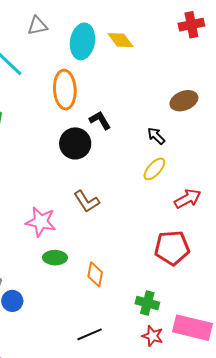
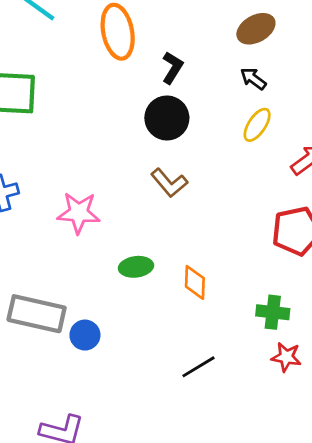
brown ellipse: (184, 101) -> (256, 29), moved
black L-shape: (100, 120) -> (172, 68), turned 70
black circle: (75, 143) -> (167, 118), moved
pink star: (41, 222) -> (79, 213), moved

